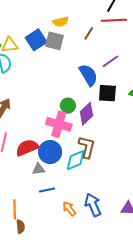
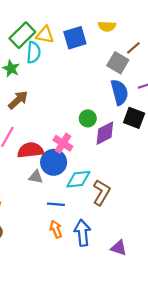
gray square: (55, 41) -> (118, 63), moved
pink cross: (59, 124) -> (63, 143), moved, size x0.7
brown L-shape: (87, 147) -> (101, 192), moved
blue line: (47, 190) -> (56, 204), moved

